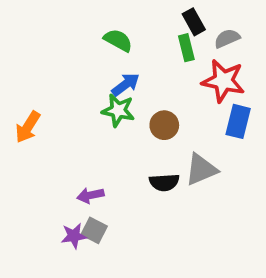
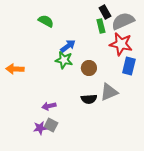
gray semicircle: (227, 38) -> (123, 21), size x1.6
green semicircle: (118, 40) -> (46, 21), moved
orange arrow: (28, 127) -> (15, 69), turned 60

